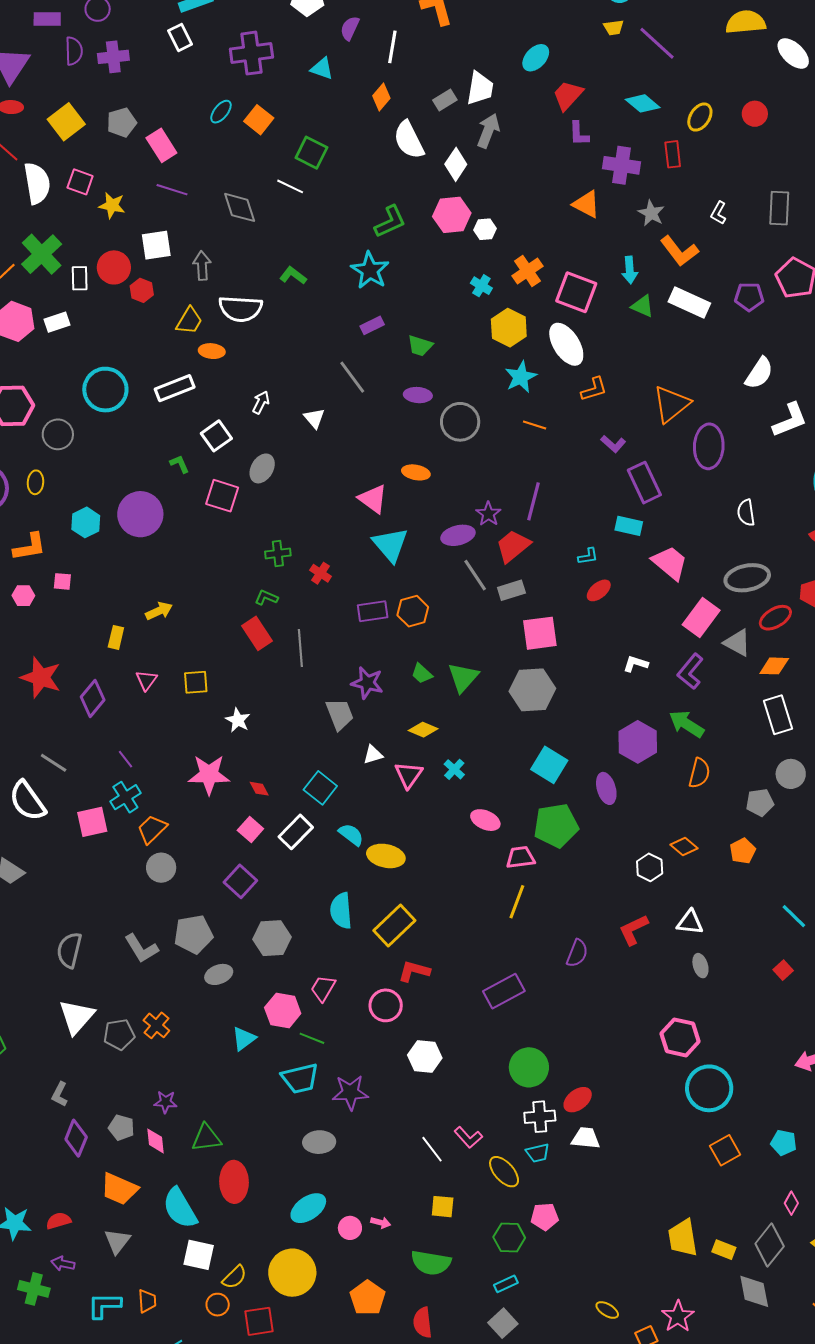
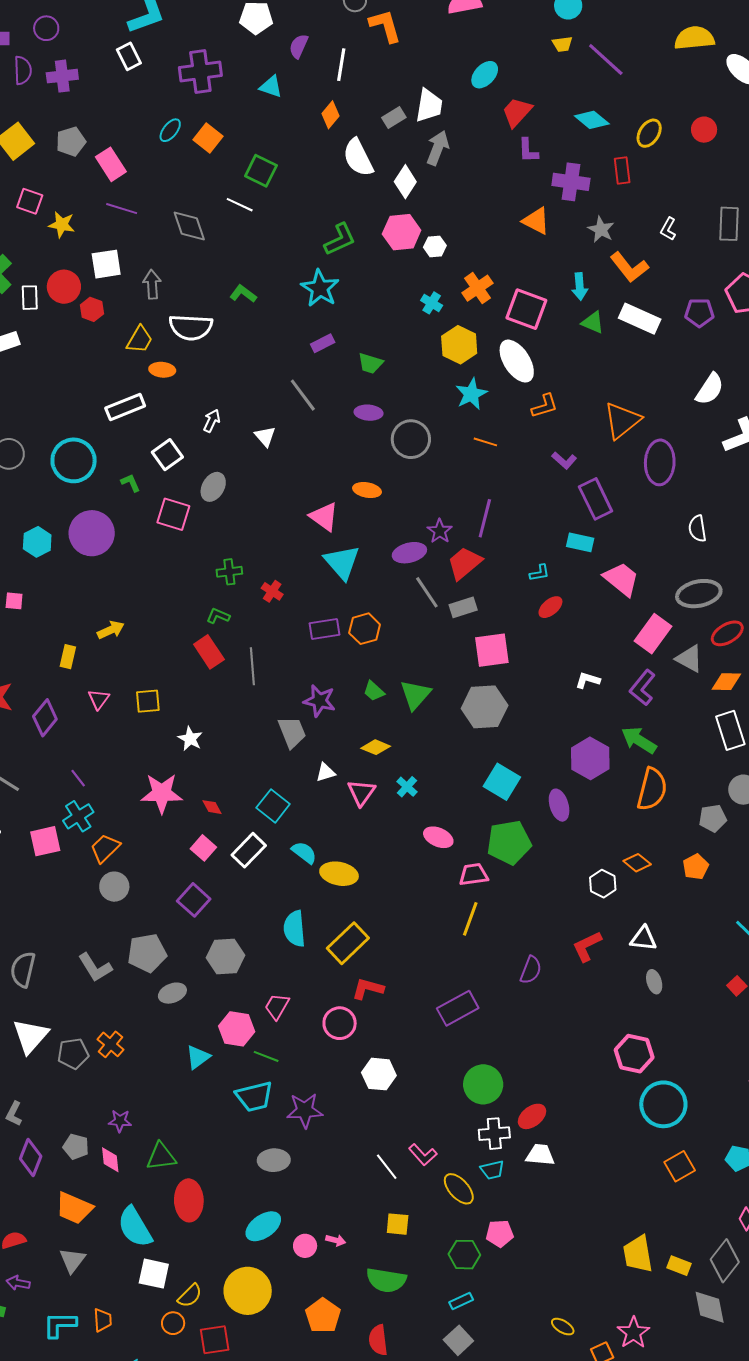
cyan circle: (105, 390) -> (74, 460), moved
orange semicircle: (699, 773) -> (652, 789), size x1.4

